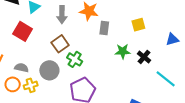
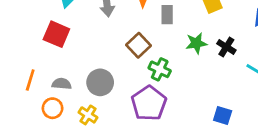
brown square: (60, 44) -> (139, 45), moved
green cross: (75, 59) -> (160, 69), moved
yellow cross: (31, 85) -> (88, 115), moved, turned -32

